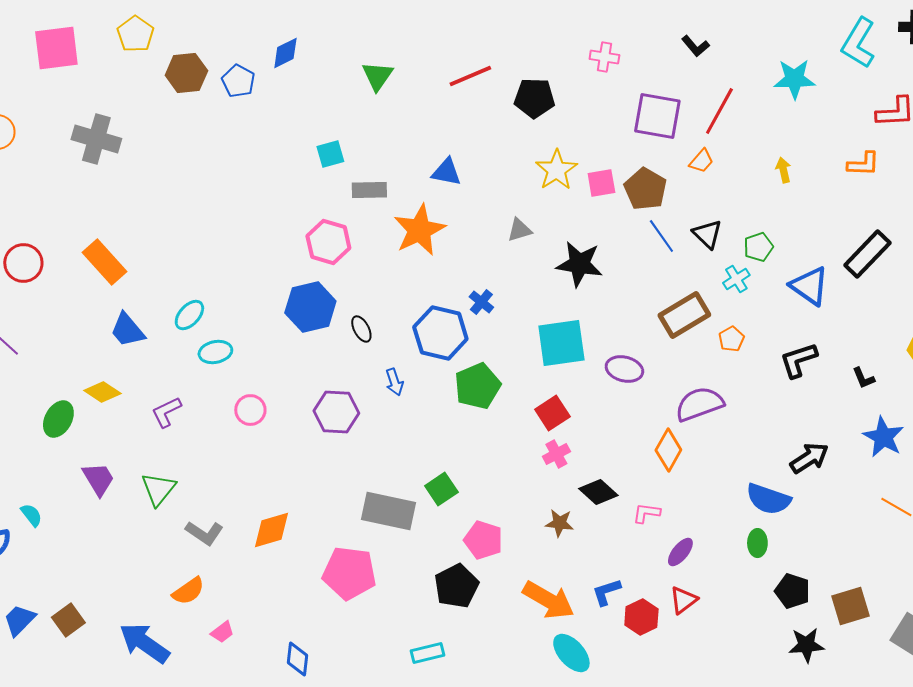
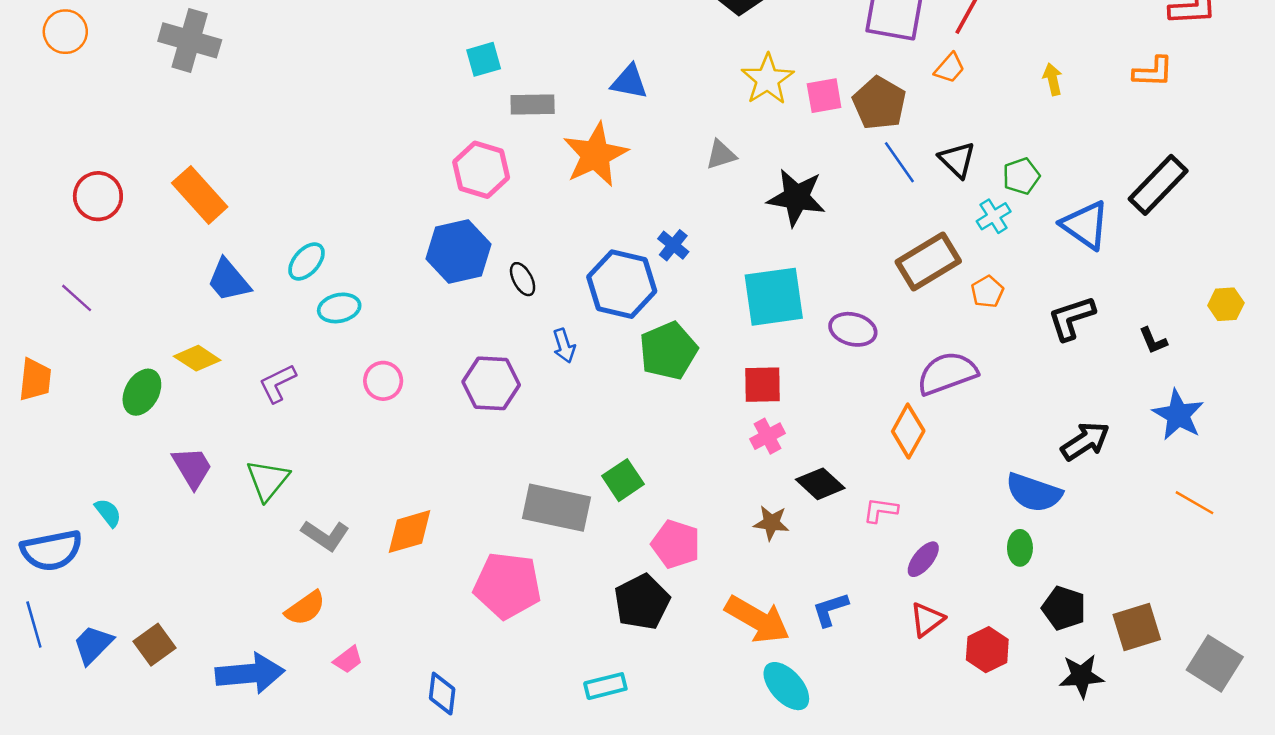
red square: (552, 413) -> (762, 385), turned 32
red hexagon: (641, 617) -> (987, 650), moved
blue arrow: (144, 643) -> (250, 673), turned 140

